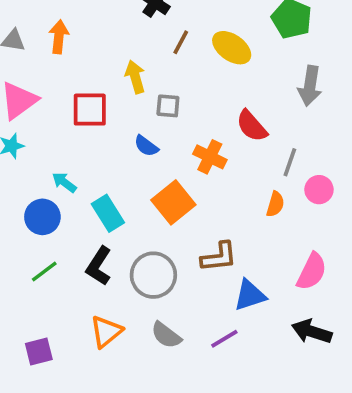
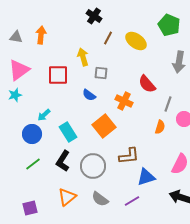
cyan arrow: (64, 182) -> (44, 115), turned -80

